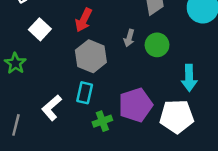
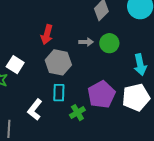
white square: (40, 29) -> (15, 65), moved
gray arrow: (129, 38) -> (86, 42), turned -96

